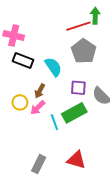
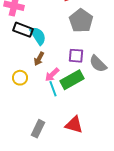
cyan semicircle: (53, 67) -> (38, 36), moved
yellow circle: (20, 102) -> (20, 78), moved
pink arrow: (38, 108) -> (52, 75), moved

